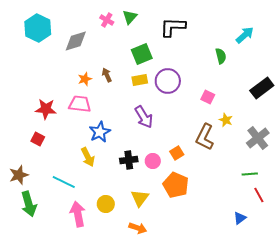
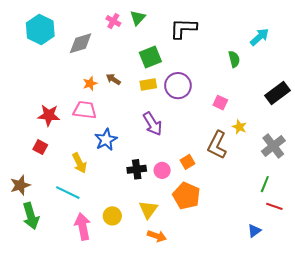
brown arrow: (107, 75) -> (113, 79), turned -32
yellow arrow: (88, 157) -> (79, 163), moved
green line: (250, 174) -> (265, 184), turned -63
red line: (259, 195) -> (274, 206), turned -42
orange arrow: (138, 228) -> (157, 236), moved

